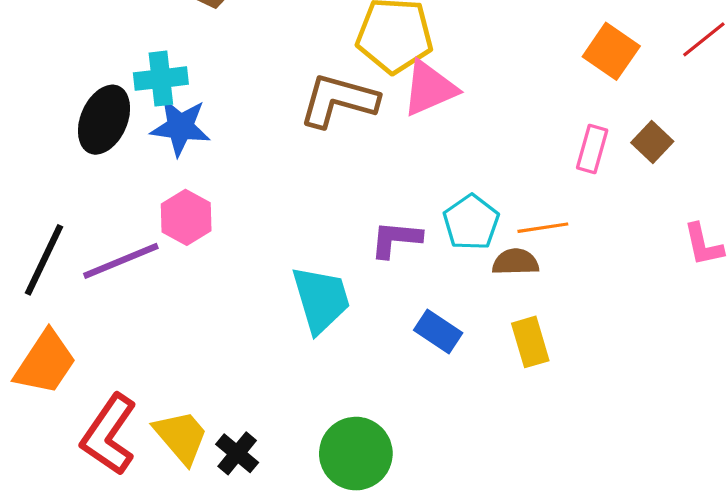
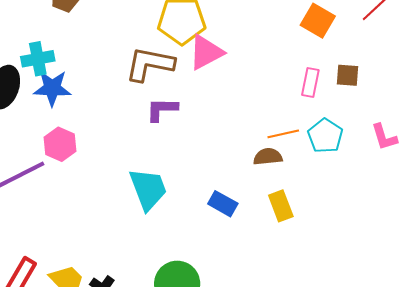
brown square: (652, 142) -> (348, 75), turned -35
cyan pentagon: (471, 222) -> (325, 136), moved
purple L-shape: (396, 239) -> (162, 109), moved

